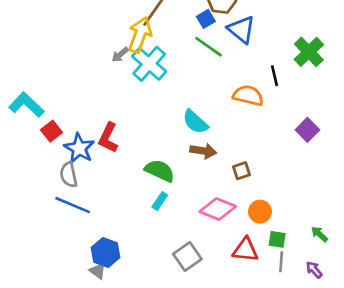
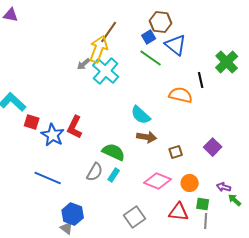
purple square: (307, 130) -> (213, 147), moved
red square: (51, 131) -> (32, 122), turned -35
gray semicircle: (69, 175) -> (95, 172), moved, turned -138
purple arrow: (314, 270) -> (224, 187), moved, turned -32

